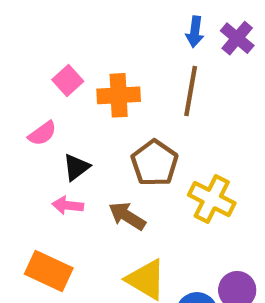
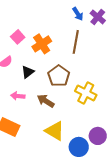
blue arrow: (195, 32) -> (78, 14), turned -40
orange cross: (119, 95) -> (42, 44), turned -30
black triangle: (76, 167) -> (28, 72), moved

